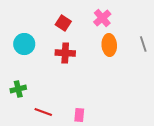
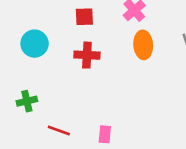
red square: (63, 23) -> (84, 17), turned -35

